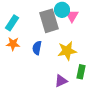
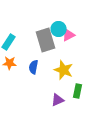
pink triangle: (72, 16) -> (69, 35), turned 32
yellow star: (67, 51) -> (64, 70), turned 30

